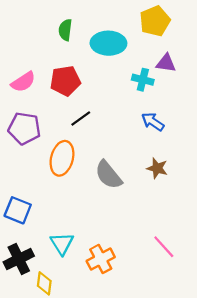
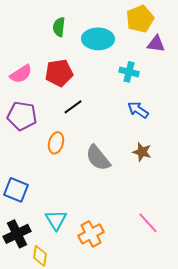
purple triangle: (166, 63) -> (156, 44), moved
orange ellipse: (62, 158) -> (56, 143), size x0.7

